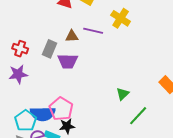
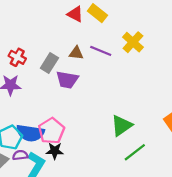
green triangle: (123, 94) -> (122, 126), size x1.5

